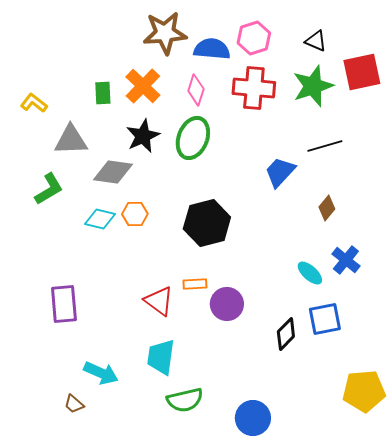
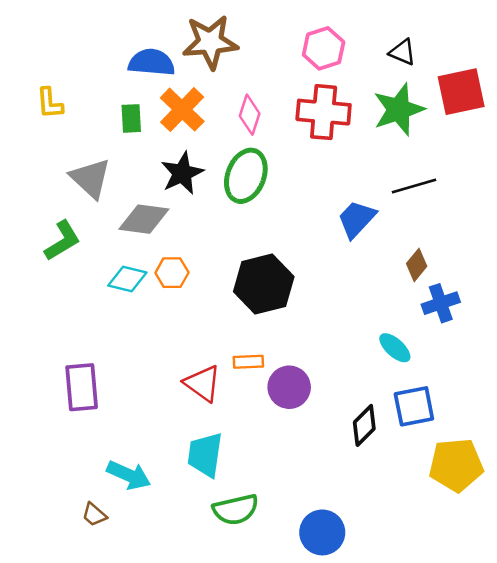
blue semicircle: (212, 49) -> (152, 62), moved
yellow L-shape: (34, 103) -> (50, 103), moved, turned -132
gray triangle: (71, 140) -> (90, 178), turned 45
blue cross: (346, 260) -> (441, 303), moved, turned 32
yellow pentagon: (364, 391) -> (456, 465), moved

